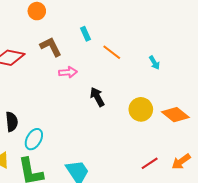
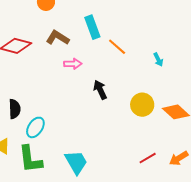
cyan rectangle: (85, 34) -> (92, 27), size x1.6
brown L-shape: (51, 47) -> (58, 38), turned -35

